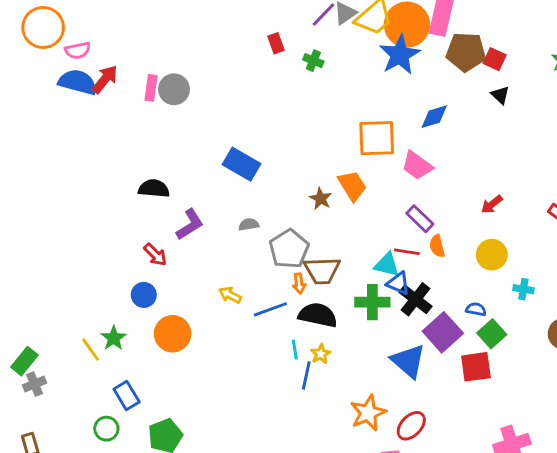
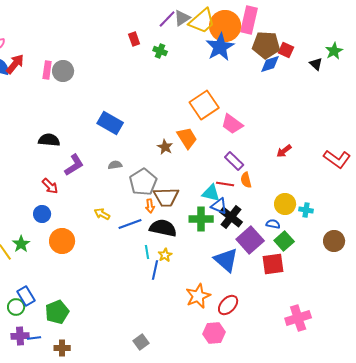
black triangle: (500, 95) -> (316, 64), moved
blue diamond: (434, 117) -> (270, 64), moved
orange square: (377, 138) -> (204, 105), turned -32
yellow circle: (492, 255) -> (285, 204), moved
blue rectangle: (127, 396) -> (26, 296), moved

